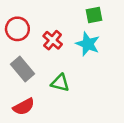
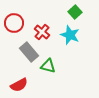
green square: (94, 15) -> (75, 12), turned -32
gray rectangle: (22, 69) -> (29, 52), moved

